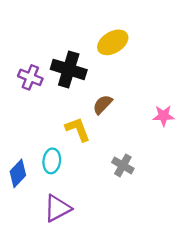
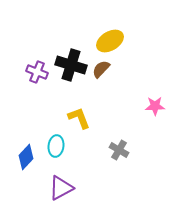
brown semicircle: (103, 104) -> (101, 69), moved

